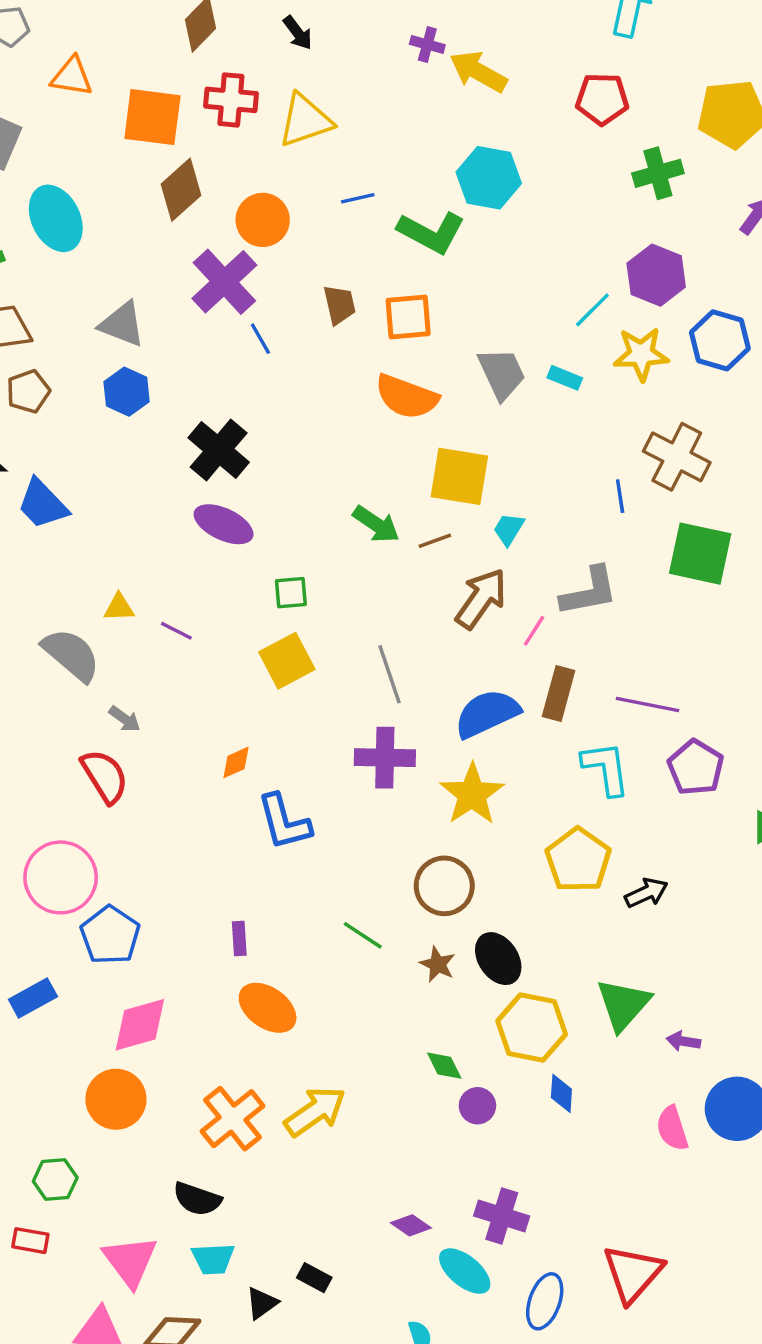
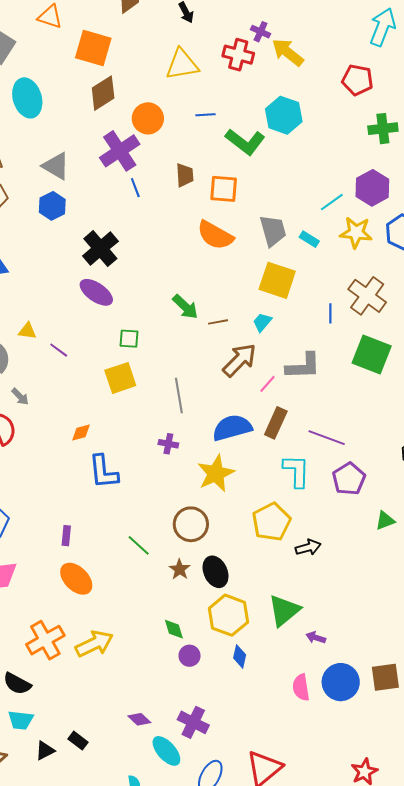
red cross: (231, 100) -> (238, 55), moved
yellow square: (459, 476) -> (277, 280), moved
purple cross: (385, 758) -> (168, 444), size x0.6

